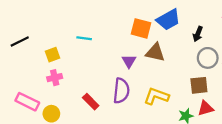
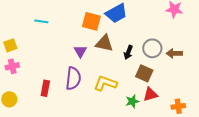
black arrow: (198, 34) -> (128, 52), moved
cyan line: (84, 38) -> (41, 21), moved
brown square: (199, 85) -> (144, 73), turned 30
red rectangle: (91, 102) -> (45, 88), turned 56

